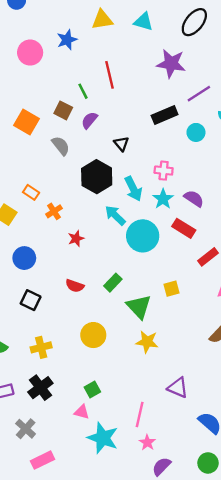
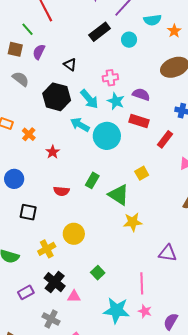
yellow circle: (93, 335) -> (74, 234), moved
pink triangle: (82, 412) -> (74, 296), moved
pink star: (147, 442) -> (145, 311), moved

